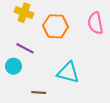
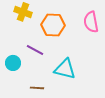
purple line: (25, 48) -> (35, 50), moved

